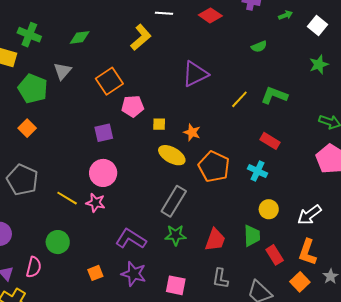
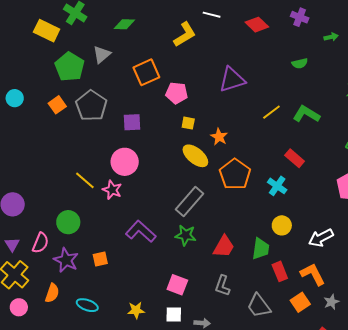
pink pentagon: (133, 106) -> (177, 93), moved
gray pentagon: (22, 180) -> (91, 106), moved
orange L-shape: (307, 252) -> (313, 274), turned 124
purple star: (134, 274) -> (66, 260), moved

